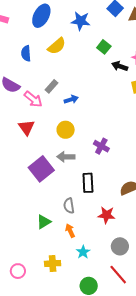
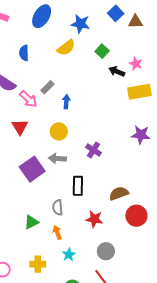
yellow semicircle: (57, 46) -> (66, 48), moved
blue arrow: (71, 99) -> (66, 102), turned -72

